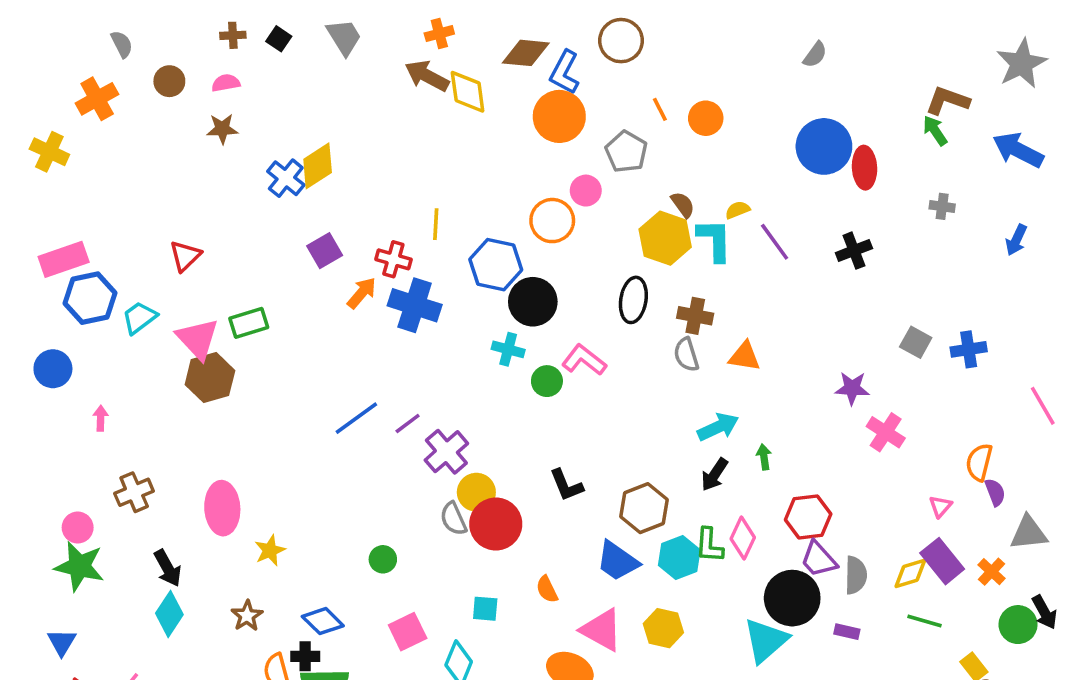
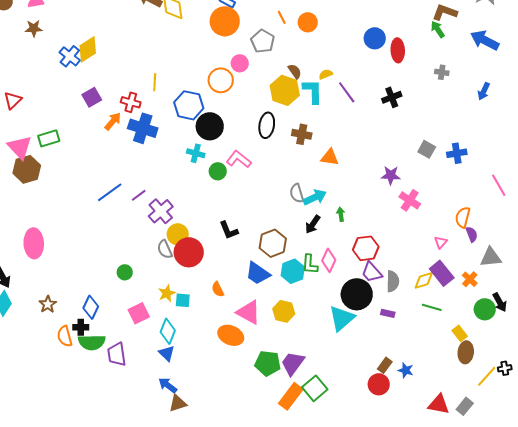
blue circle: (824, 146) -> (375, 38), size x0.7
gray semicircle: (686, 355) -> (297, 193), moved
yellow star: (270, 550) -> (167, 293), moved
blue diamond: (323, 621) -> (91, 307), turned 70

